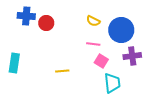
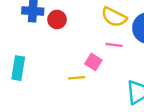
yellow semicircle: (93, 21) -> (114, 17), size x1.5
pink square: (101, 61) -> (93, 62), moved

